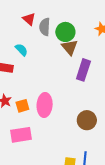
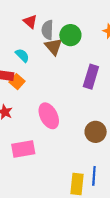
brown triangle: (70, 47) -> (53, 47), moved
pink ellipse: (45, 105) -> (49, 116), turned -30
orange square: (22, 106) -> (17, 82), moved, turned -32

